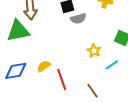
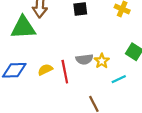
gray semicircle: (78, 18) -> (84, 59), moved
red line: (62, 79) -> (65, 72), moved

